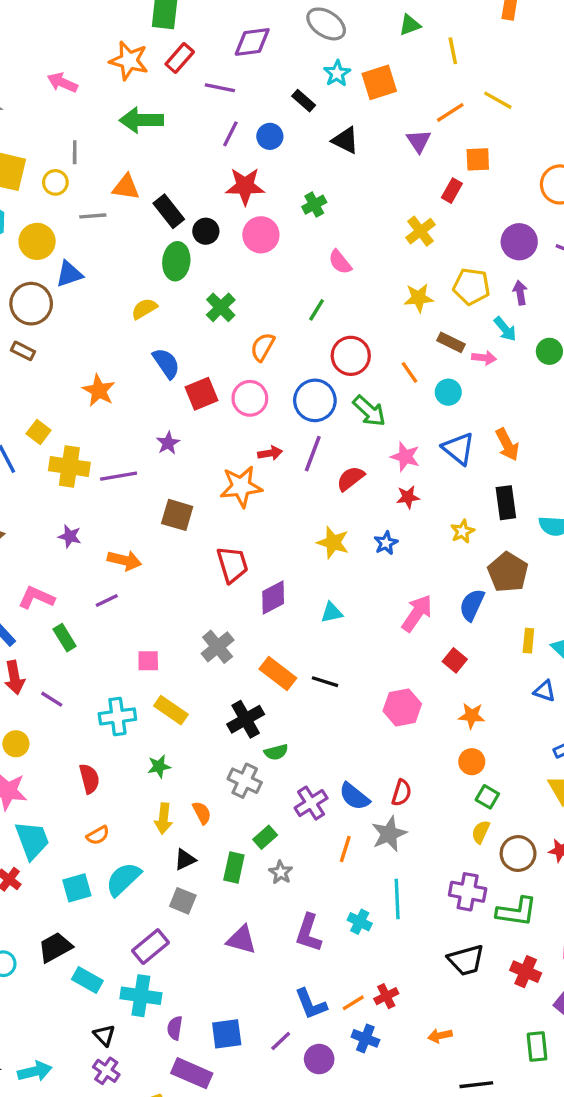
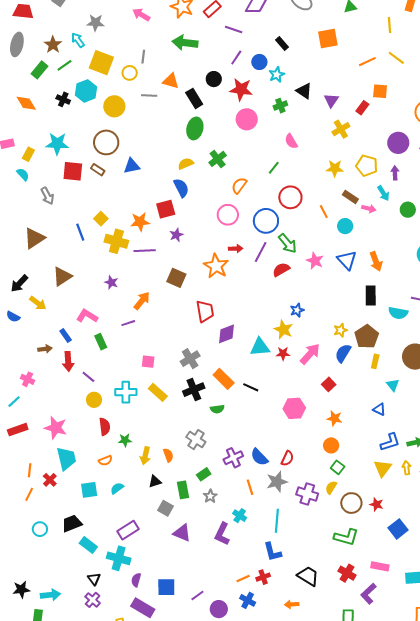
yellow line: (453, 51) -> (390, 25), moved
cyan star: (337, 73) -> (277, 75), moved
black triangle: (345, 140) -> (304, 91), moved
purple triangle: (419, 141) -> (331, 100), moved
black circle: (206, 231) -> (214, 79), moved
blue triangle: (69, 274) -> (132, 166), moved
yellow semicircle: (144, 309) -> (186, 164), moved
orange star: (99, 391) -> (140, 222), moved, turned 30
red square: (201, 394) -> (166, 209), moved
green arrow: (369, 411) -> (288, 243), moved
orange star: (241, 487) -> (216, 266), turned 30
red star: (408, 497) -> (283, 354), moved
yellow star: (462, 531) -> (340, 330), moved
yellow star: (333, 542) -> (283, 330), moved
orange arrow: (124, 560) -> (142, 301), turned -72
cyan triangle: (332, 613) -> (260, 347), size x1.5
yellow rectangle: (528, 641) -> (375, 361), moved
black cross: (246, 719) -> (194, 390), moved
yellow circle: (16, 744) -> (94, 400), moved
green semicircle: (276, 752) -> (217, 409), moved
green star: (159, 766) -> (125, 440), moved
orange line: (345, 849) -> (250, 487), turned -42
green rectangle: (234, 868) -> (183, 490), turned -30
cyan semicircle: (123, 879) -> (117, 488), size x0.6
purple cross: (468, 892) -> (307, 494), moved
gray square: (183, 901) -> (165, 508), moved
cyan cross: (360, 922) -> (240, 516), moved
black trapezoid: (466, 960) -> (308, 576), moved, turned -140
blue L-shape: (311, 1004) -> (273, 552), moved

